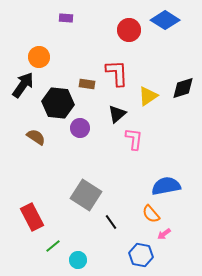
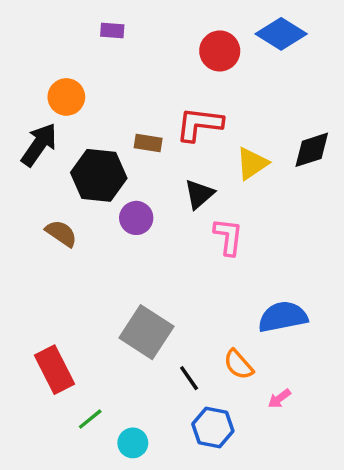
red L-shape: (117, 73) -> (199, 124), turned -80
orange semicircle: (151, 214) -> (238, 365), moved
blue hexagon: (141, 255) -> (213, 428), moved

